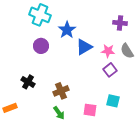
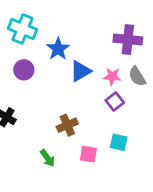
purple cross: (120, 23) -> (128, 40), size x1.5
brown cross: (61, 91) -> (67, 125), moved

